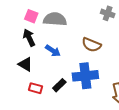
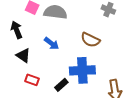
black arrow: (29, 38) -> (17, 30), moved
black rectangle: (59, 85) -> (61, 85), moved

